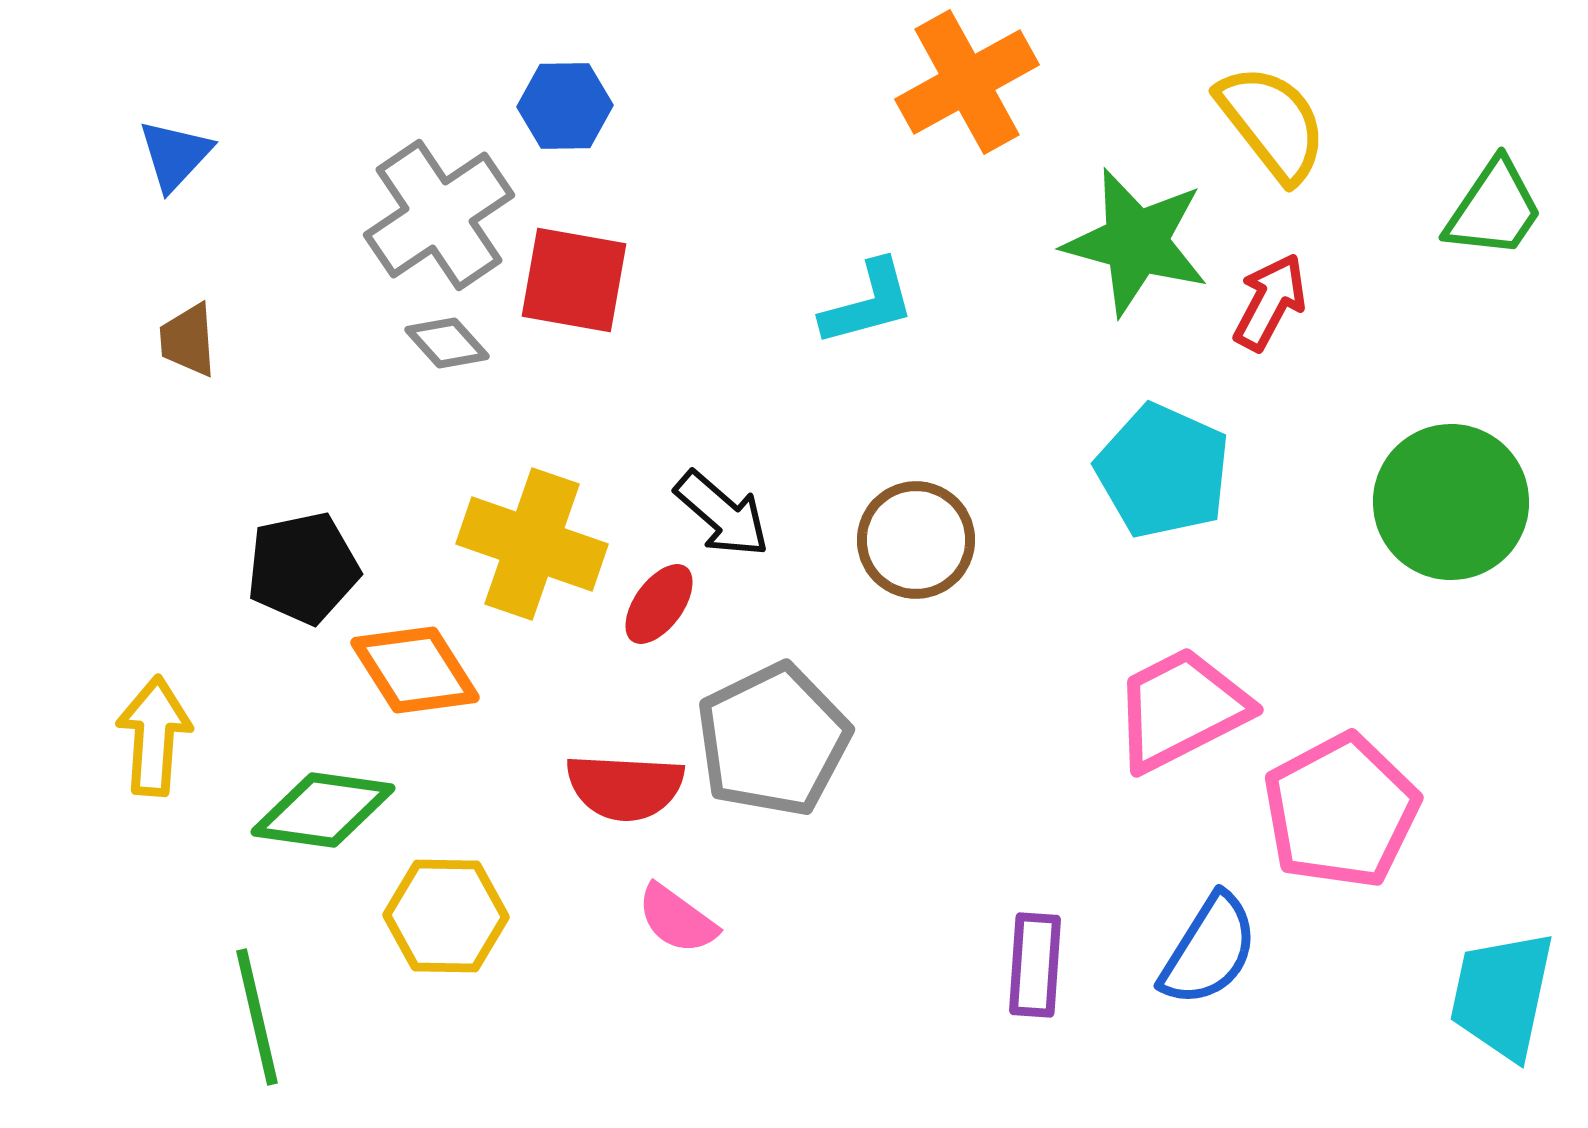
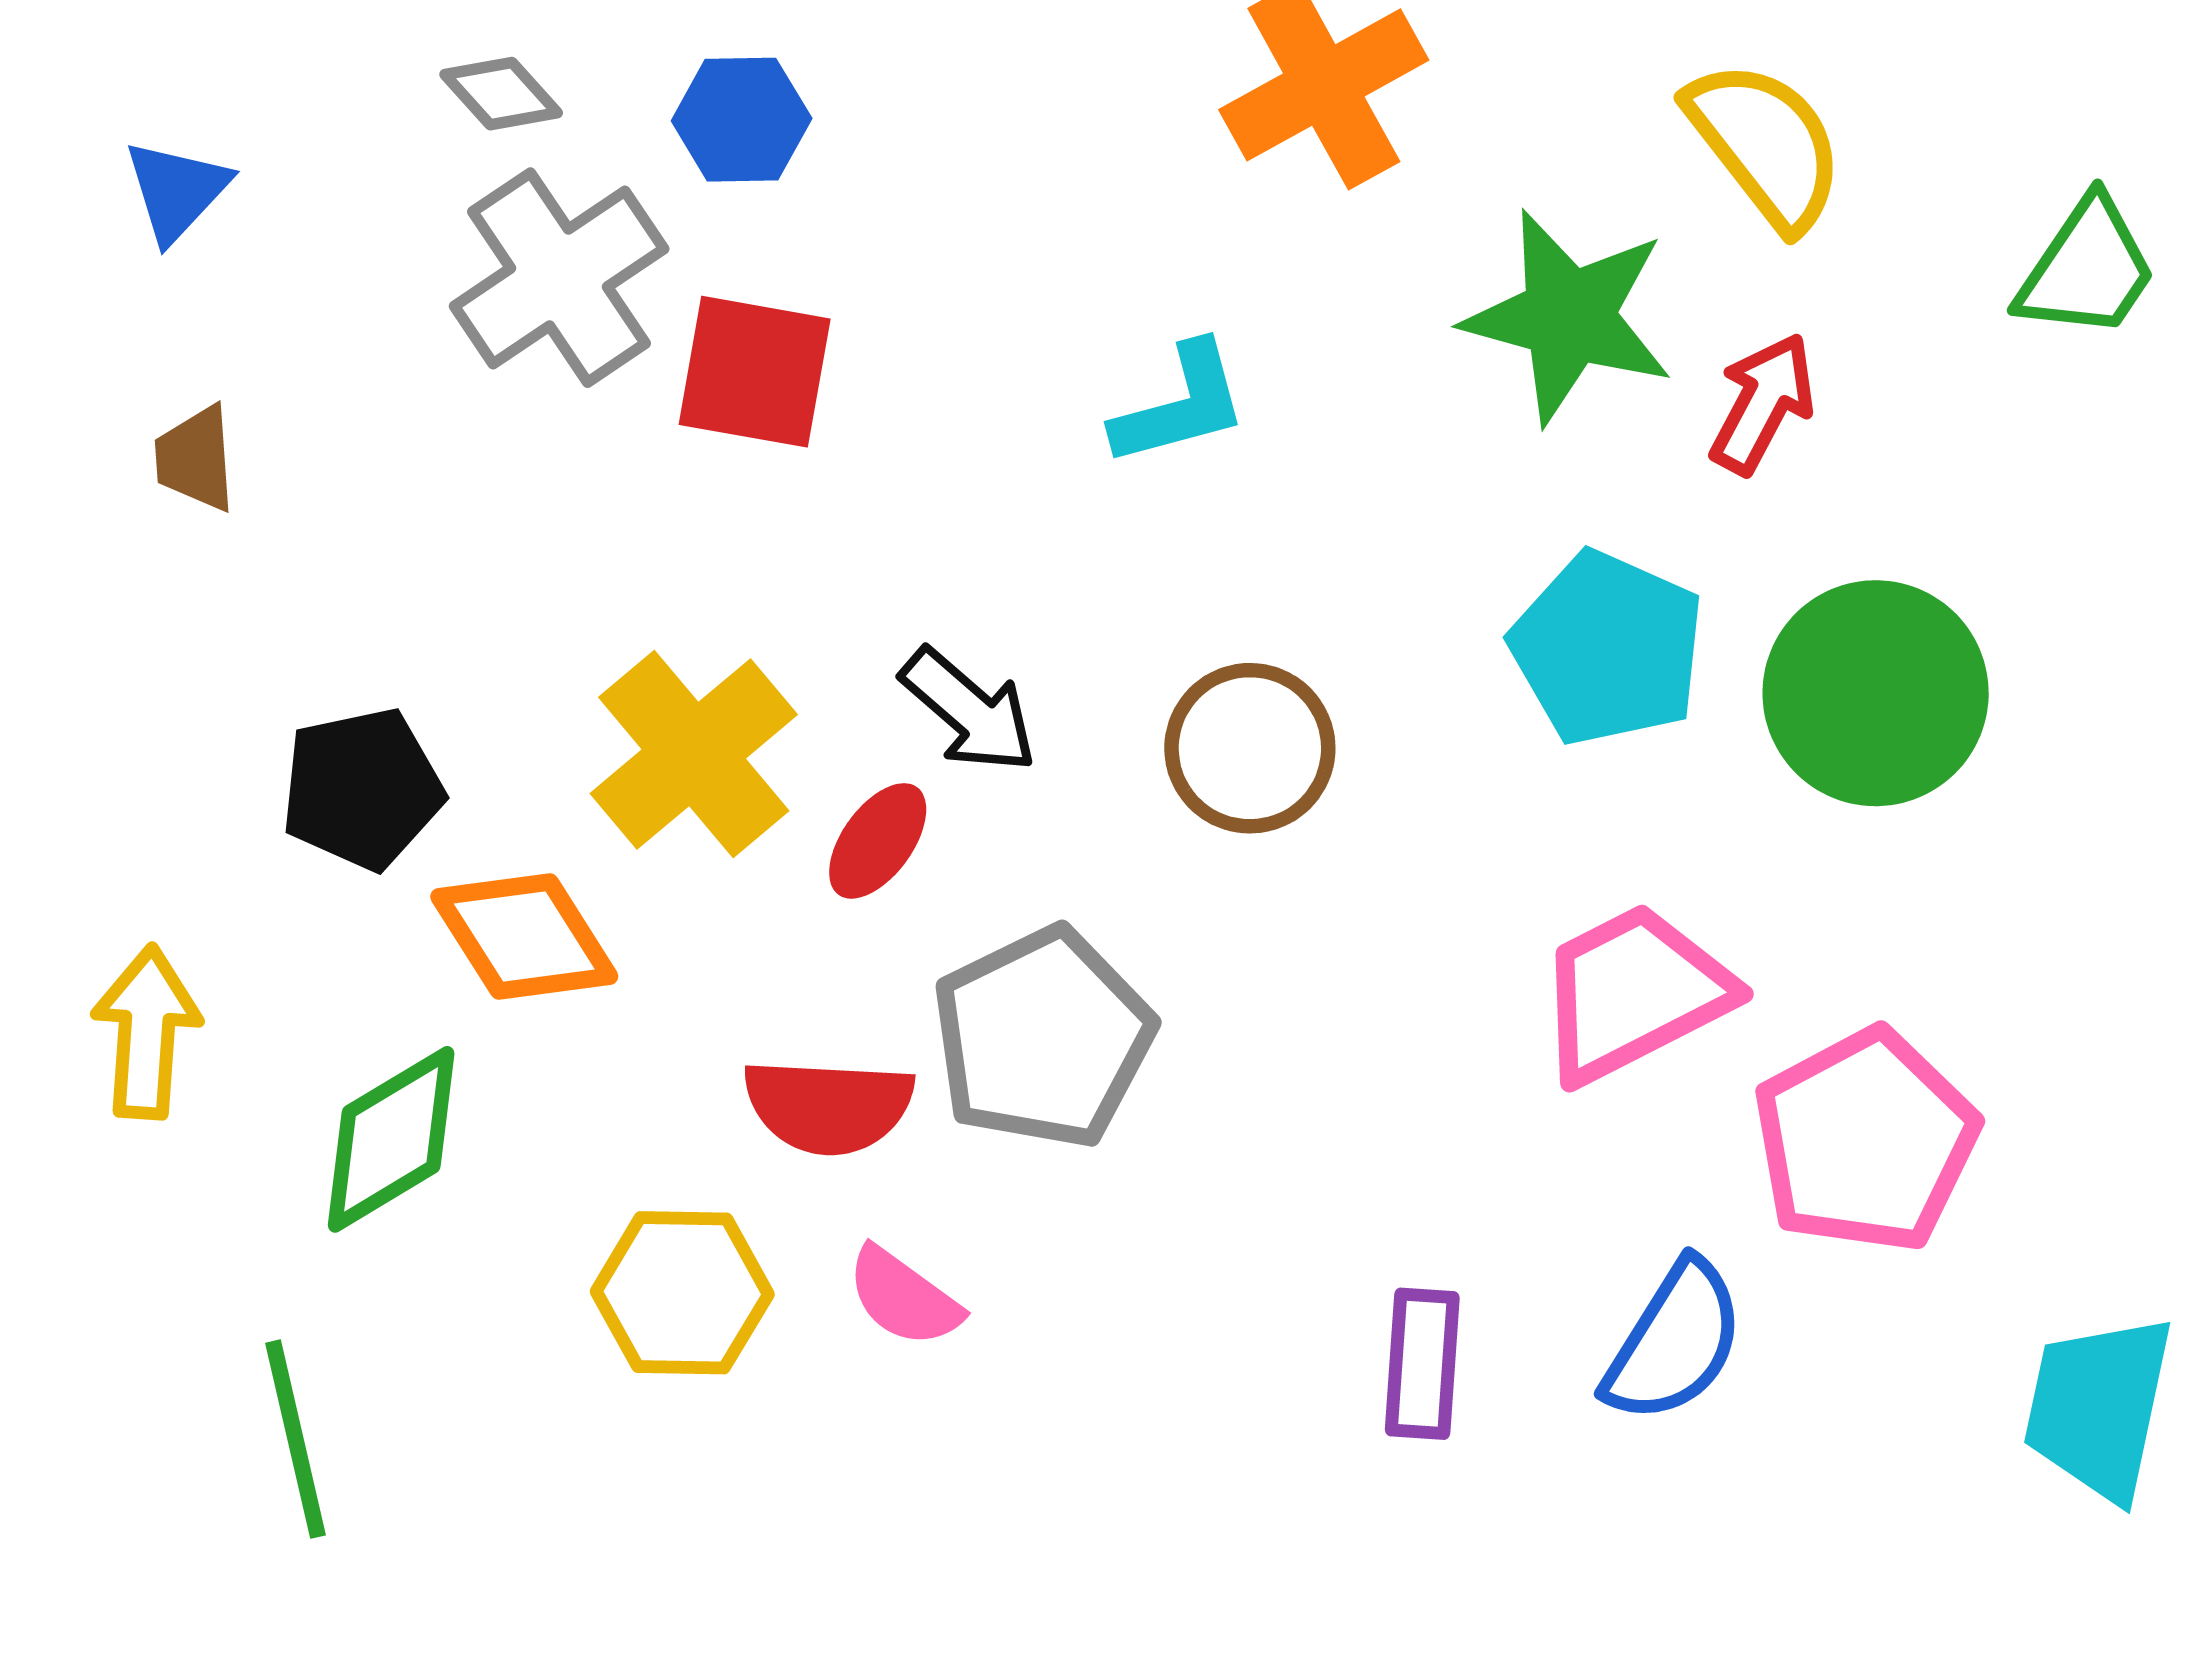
gray diamond: (447, 343) -> (501, 94), moved
green circle: (1451, 502) -> (1876, 693), moved
yellow cross: (532, 544) -> (694, 754), turned 31
green diamond: (323, 810) -> (391, 1139), turned -39
yellow hexagon: (446, 916) -> (682, 1293), moved

